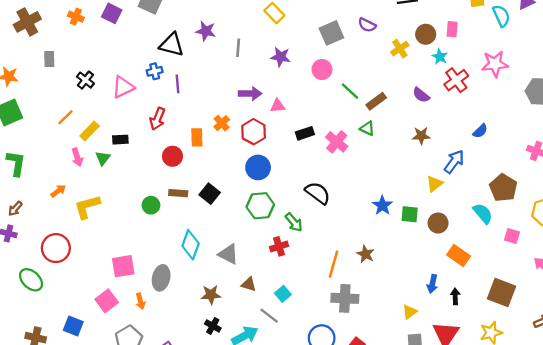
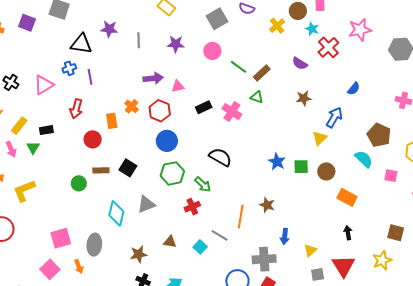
gray triangle: (228, 254) -> (146, 204), moved, turned -42
blue arrow: (432, 284) -> (285, 236), moved
brown square: (501, 293) -> (396, 233), moved, size x0.7
gray cross: (345, 298) -> (264, 259), moved
gray line: (269, 316) -> (220, 235), moved

